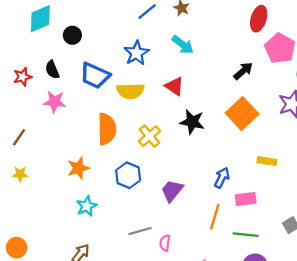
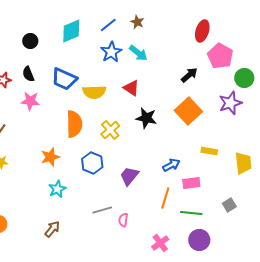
cyan diamond: (40, 19) -> (71, 31), moved
black circle: (72, 35) -> (30, 41), moved
blue star: (136, 53) -> (111, 52), moved
blue arrow: (222, 178) -> (171, 165), turned 36

